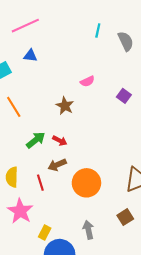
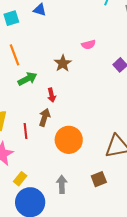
green arrow: (36, 140) -> (27, 79), moved
red arrow: (60, 141) -> (51, 95), turned 40
brown arrow: (57, 165) -> (44, 117), turned 120

